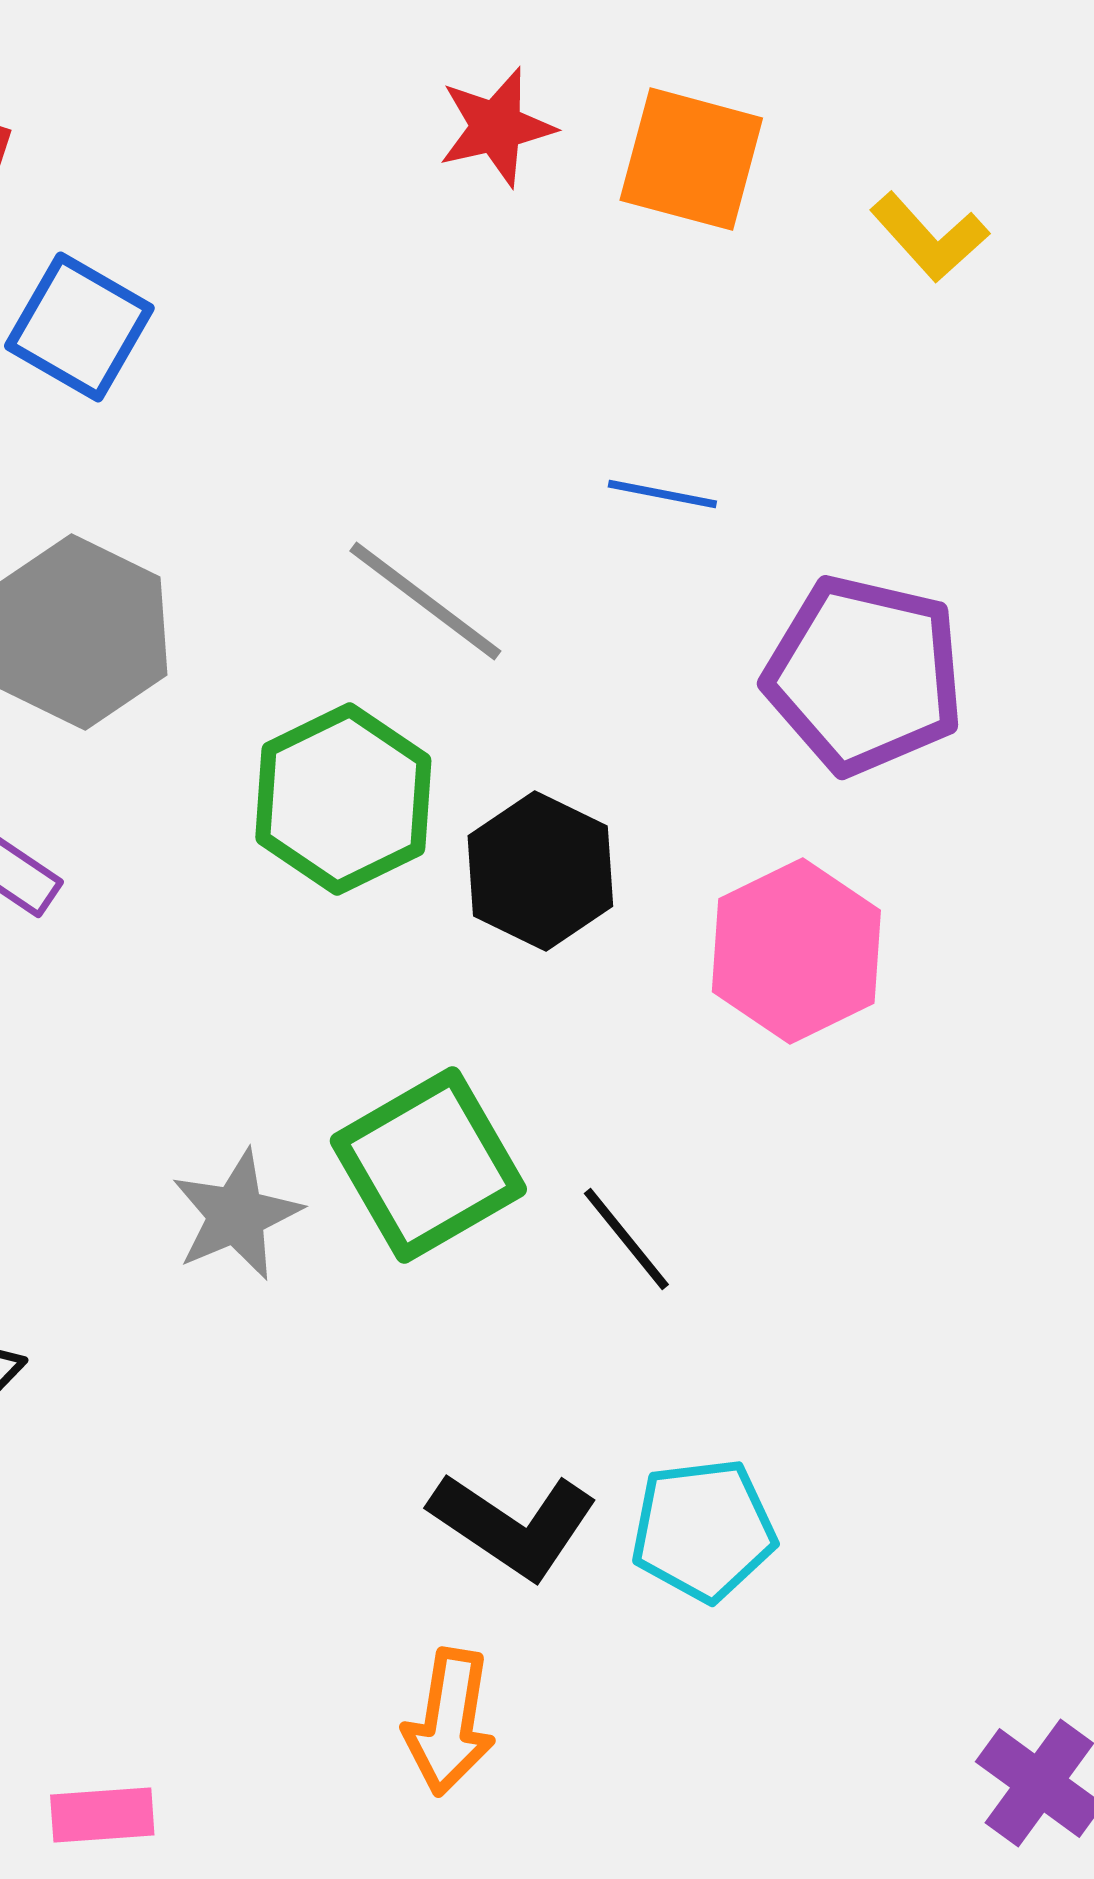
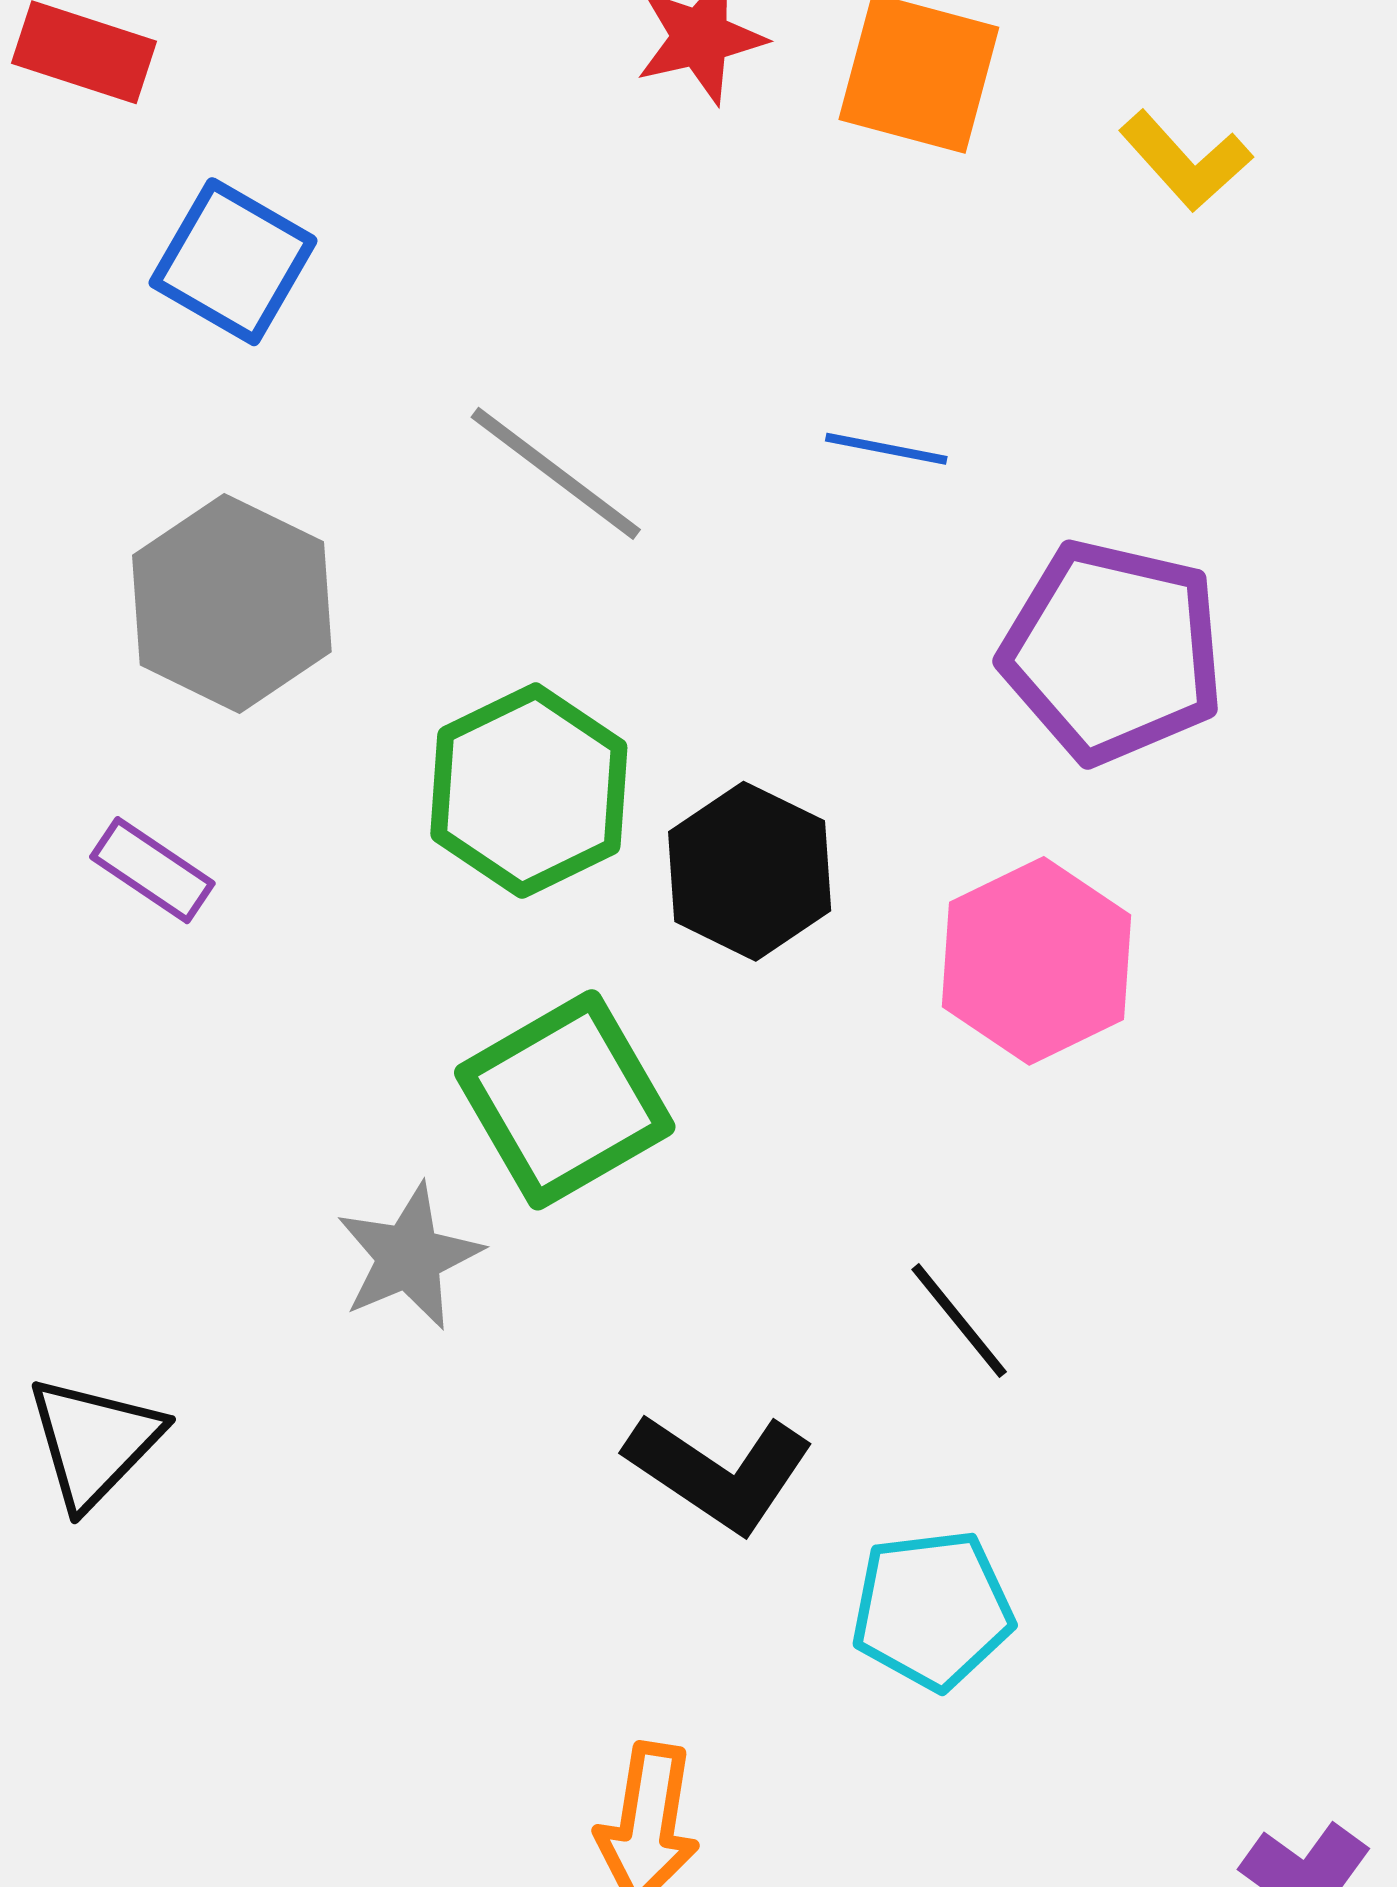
gray line: (425, 601) -> (556, 473), moved
green square: (428, 1165) -> (565, 1100), moved
black line: (626, 1239) -> (959, 1321), moved
black L-shape: (513, 1525) -> (719, 1472), moved

